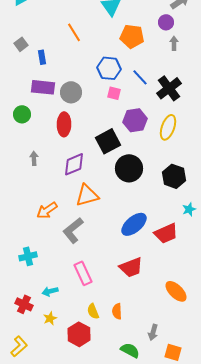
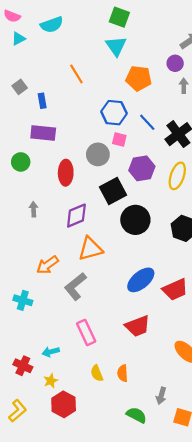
gray circle: (71, 92) -> (98, 154), moved
cyan cross: (28, 256) -> (23, 300), moved, turned 30
red hexagon: (79, 334) -> (64, 404), moved

